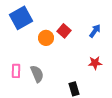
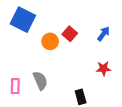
blue square: (21, 18) -> (23, 20), turned -35
pink rectangle: (16, 71) -> (15, 86), moved

